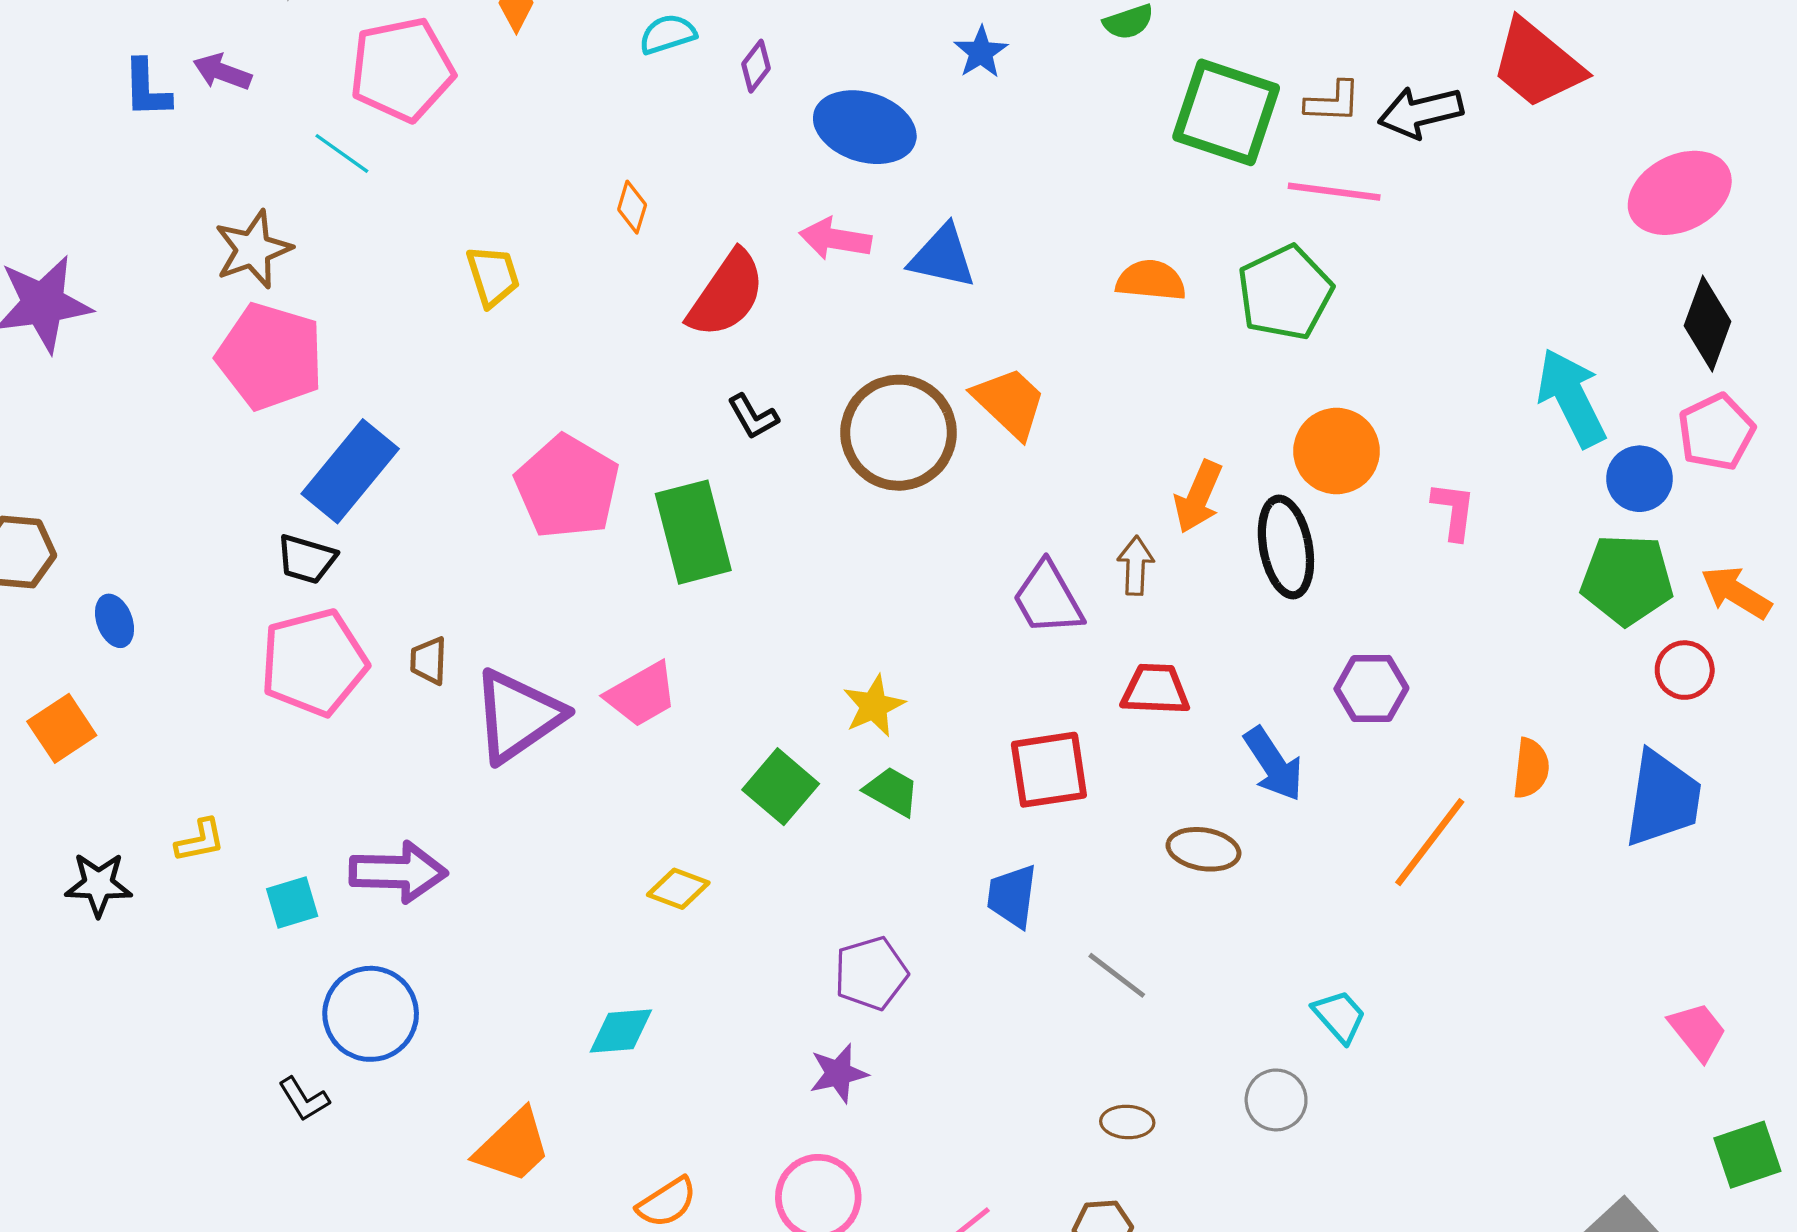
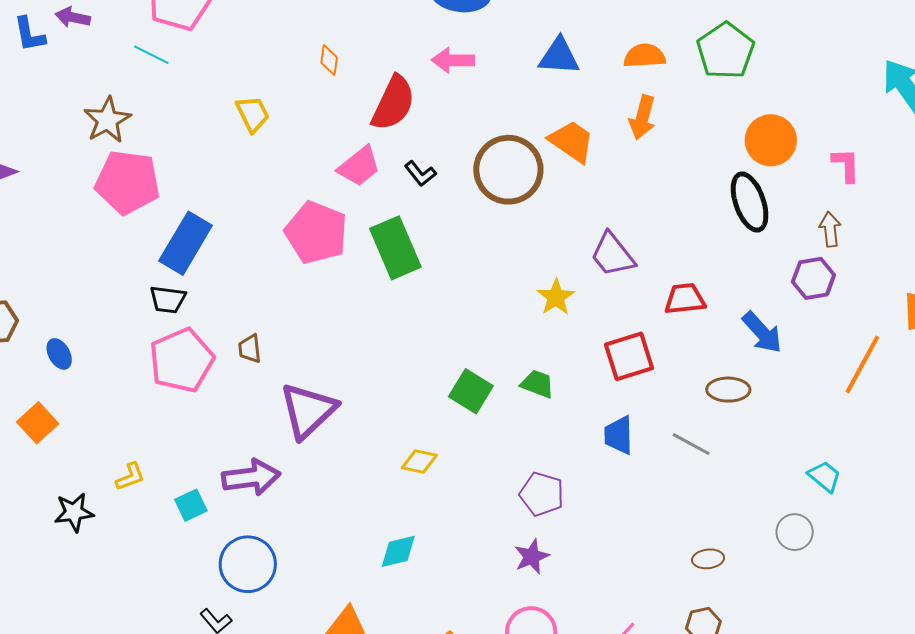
blue triangle: (942, 257) -> (559, 56), moved
orange arrow: (1198, 497) -> (642, 117), moved
brown arrow: (1136, 566) -> (830, 229), moved
pink trapezoid: (642, 694) -> (359, 166), moved
yellow star: (874, 706) -> (556, 297), moved
purple triangle: (518, 716) -> (308, 411), moved
purple pentagon: (871, 973) -> (542, 494), turned -30
gray line: (1117, 975) -> (691, 444), moved

